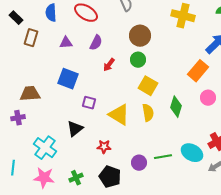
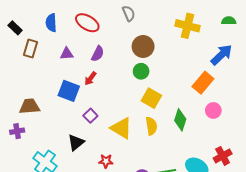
red arrow: (109, 65) -> (90, 78), moved
purple square: (89, 103) -> (90, 116), turned 32

